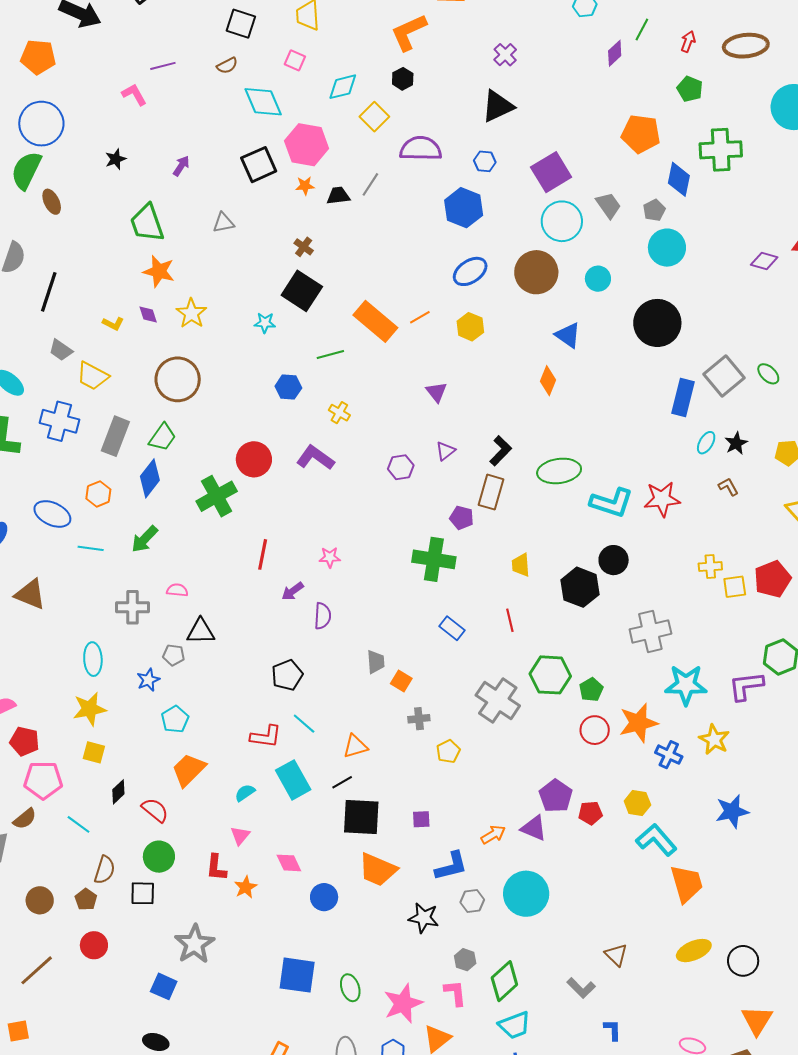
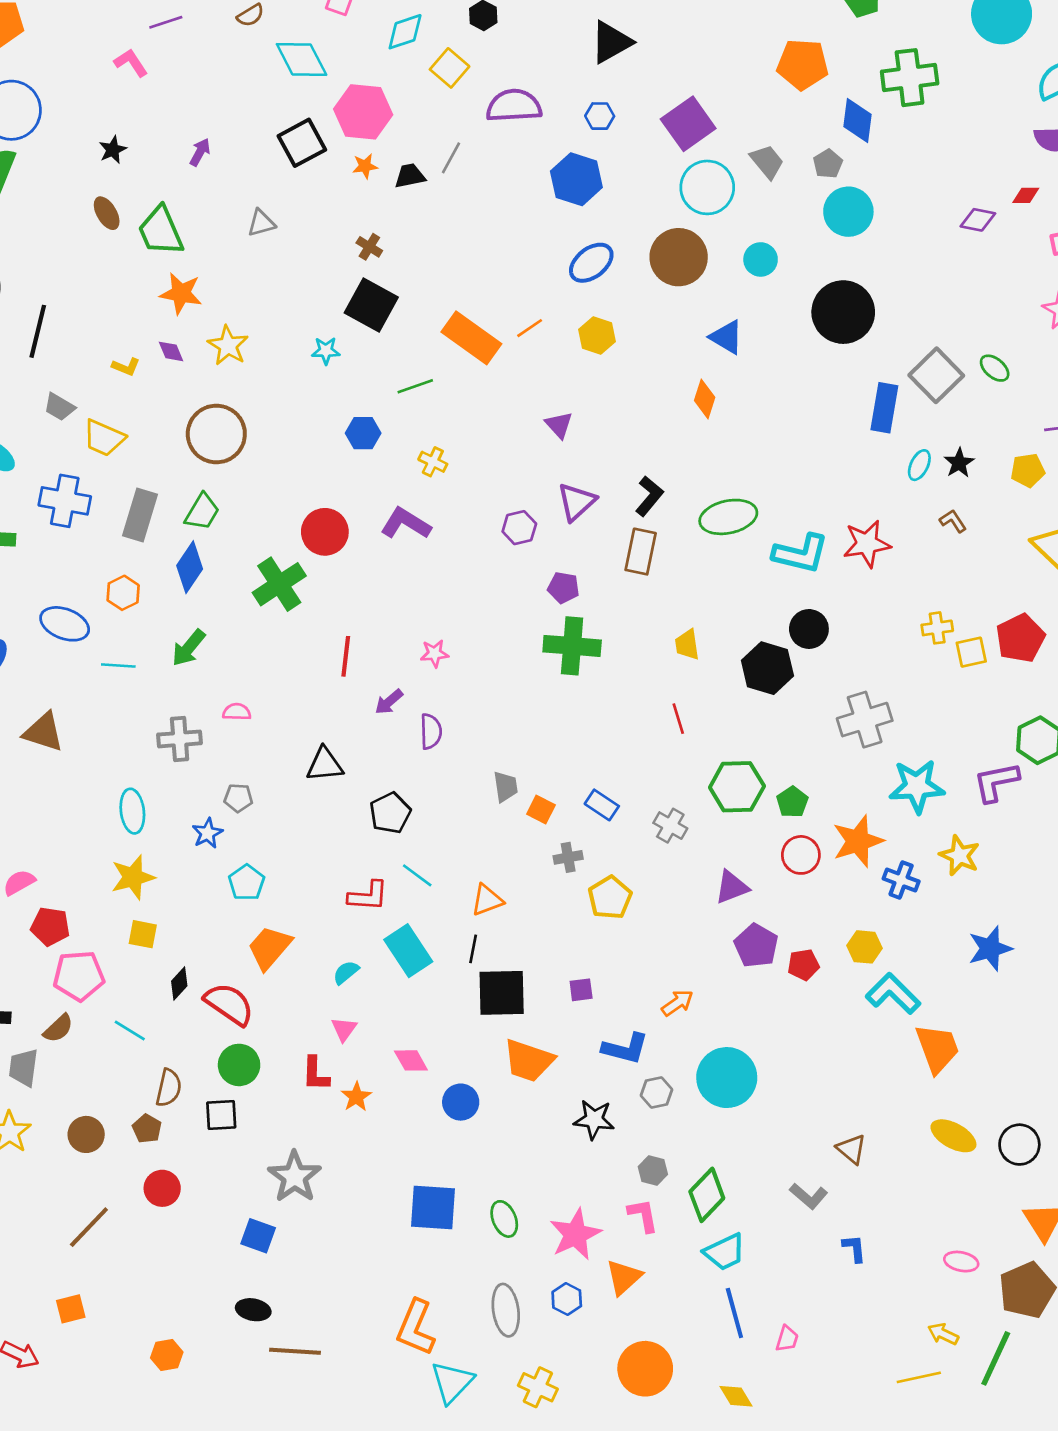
brown ellipse: (52, 202) -> (107, 213), moved
purple triangle: (445, 451) -> (576, 502), size x1.5
purple pentagon: (462, 518) -> (563, 588), moved
blue rectangle: (452, 628) -> (602, 805), moved
black triangle: (201, 631) -> (325, 765), moved
gray cross: (498, 701) -> (670, 826), size x0.6
yellow pentagon: (448, 751) -> (610, 898), size x1.4
black line: (342, 782) -> (473, 949), turned -45
red semicircle: (155, 810) -> (229, 1004), size x1.4
purple triangle: (534, 828) -> (732, 887), moved, turned -40
blue L-shape: (451, 866) -> (625, 1049), turned 33
yellow ellipse: (694, 951) -> (953, 1136), turned 56

